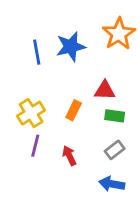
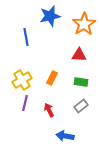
blue star: (71, 47) -> (50, 16), moved
red triangle: (105, 90) -> (79, 55), moved
blue arrow: (112, 184) -> (65, 136), moved

